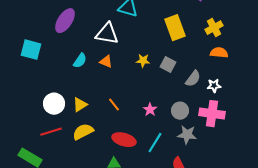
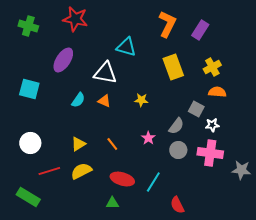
gray square: (168, 65) -> (196, 109), moved
gray semicircle: (193, 79) -> (176, 126), moved
white circle: (54, 104) -> (30, 143), moved
pink star: (150, 110) -> (148, 138), moved
gray star: (187, 135) -> (241, 170), moved

